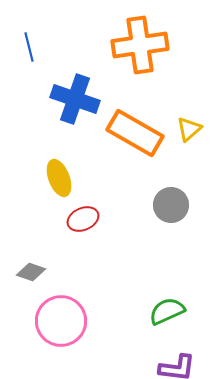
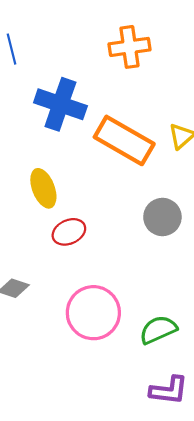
orange cross: (140, 45) -> (129, 47), size x0.7
pink circle: (61, 321) -> (93, 313), moved

